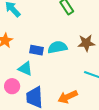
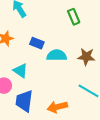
blue rectangle: (37, 50) -> (37, 43), moved

